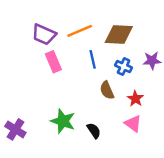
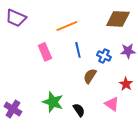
purple trapezoid: (44, 34) -> (16, 18), moved
brown diamond: (119, 34) -> (118, 19), moved
brown semicircle: (107, 90) -> (90, 76), turned 56
red star: (135, 99) -> (126, 84), moved

